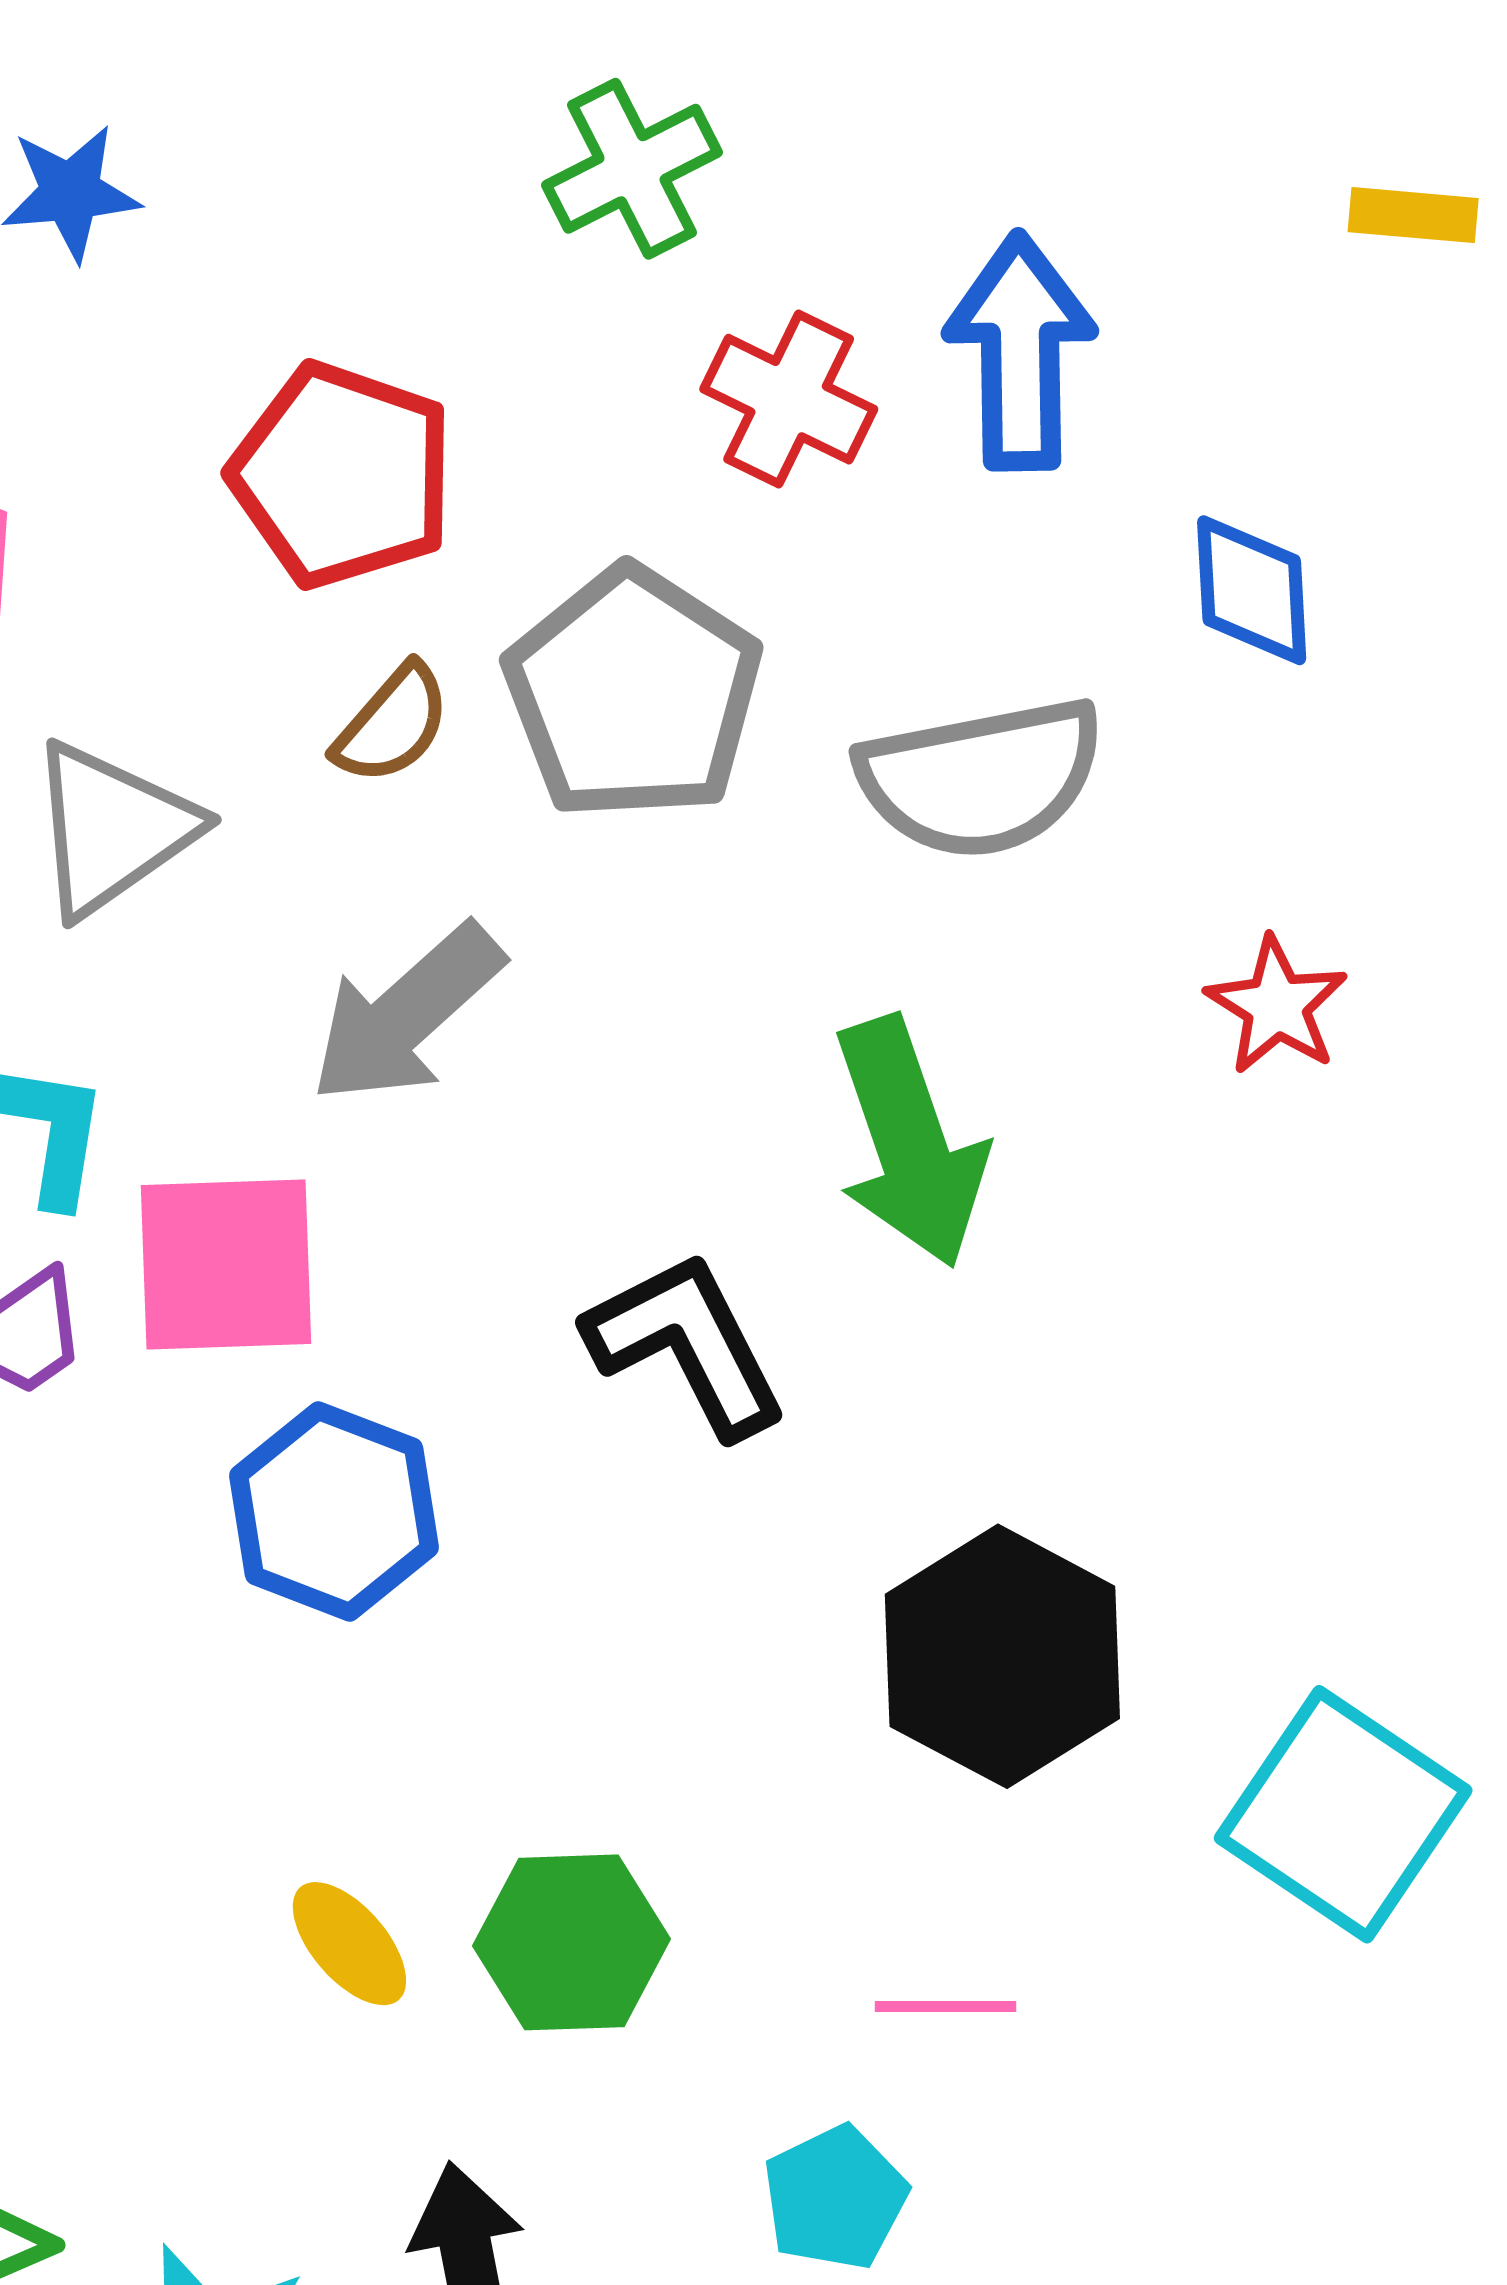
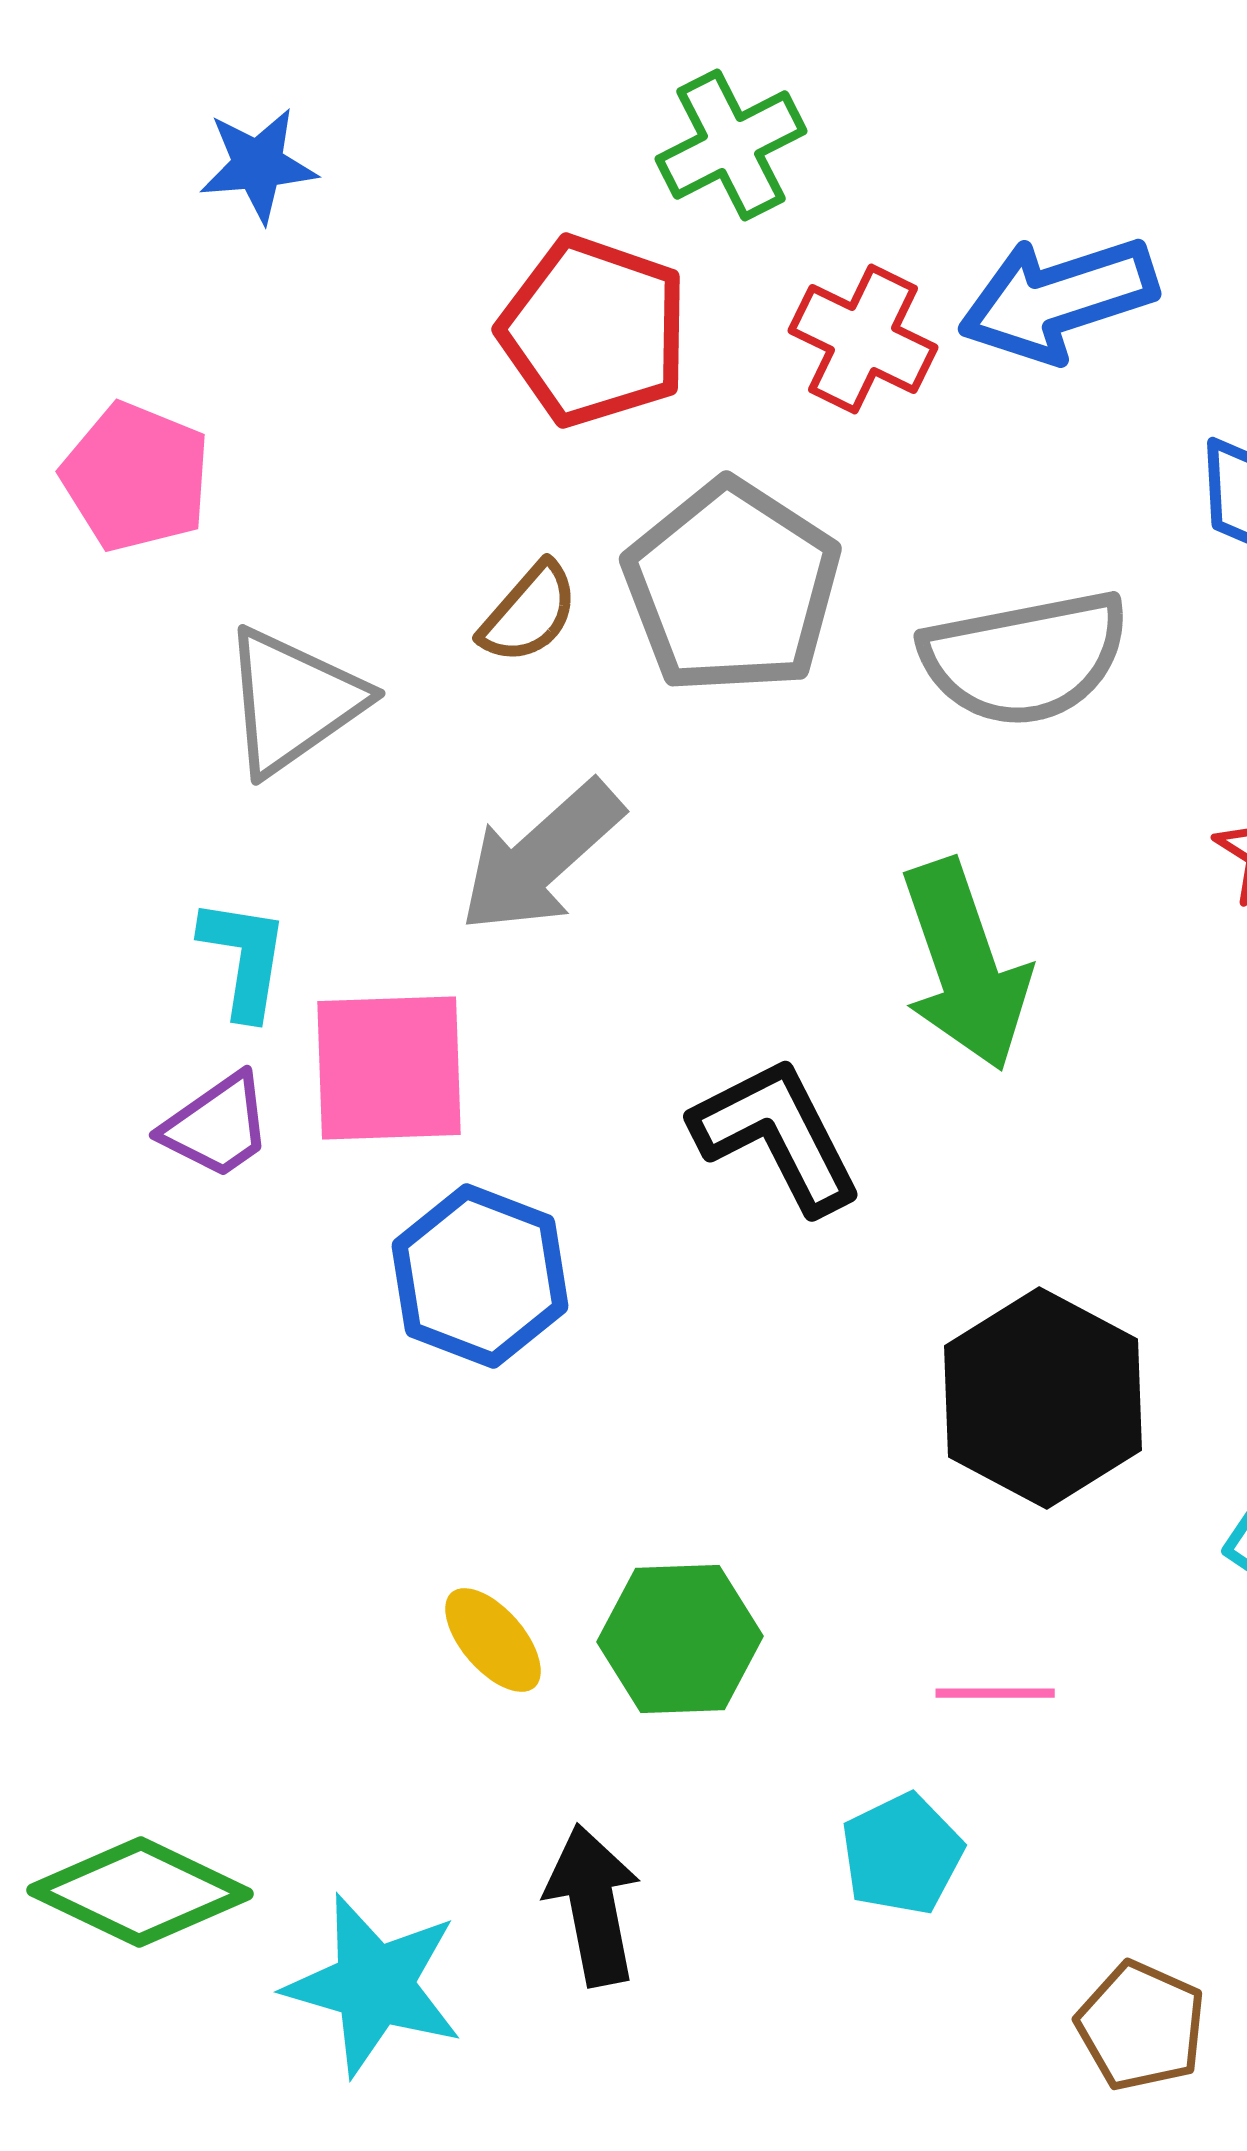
blue arrow: (1020, 352) -> (1058, 299), turned -107
red pentagon: (342, 475) -> (594, 331), moved

